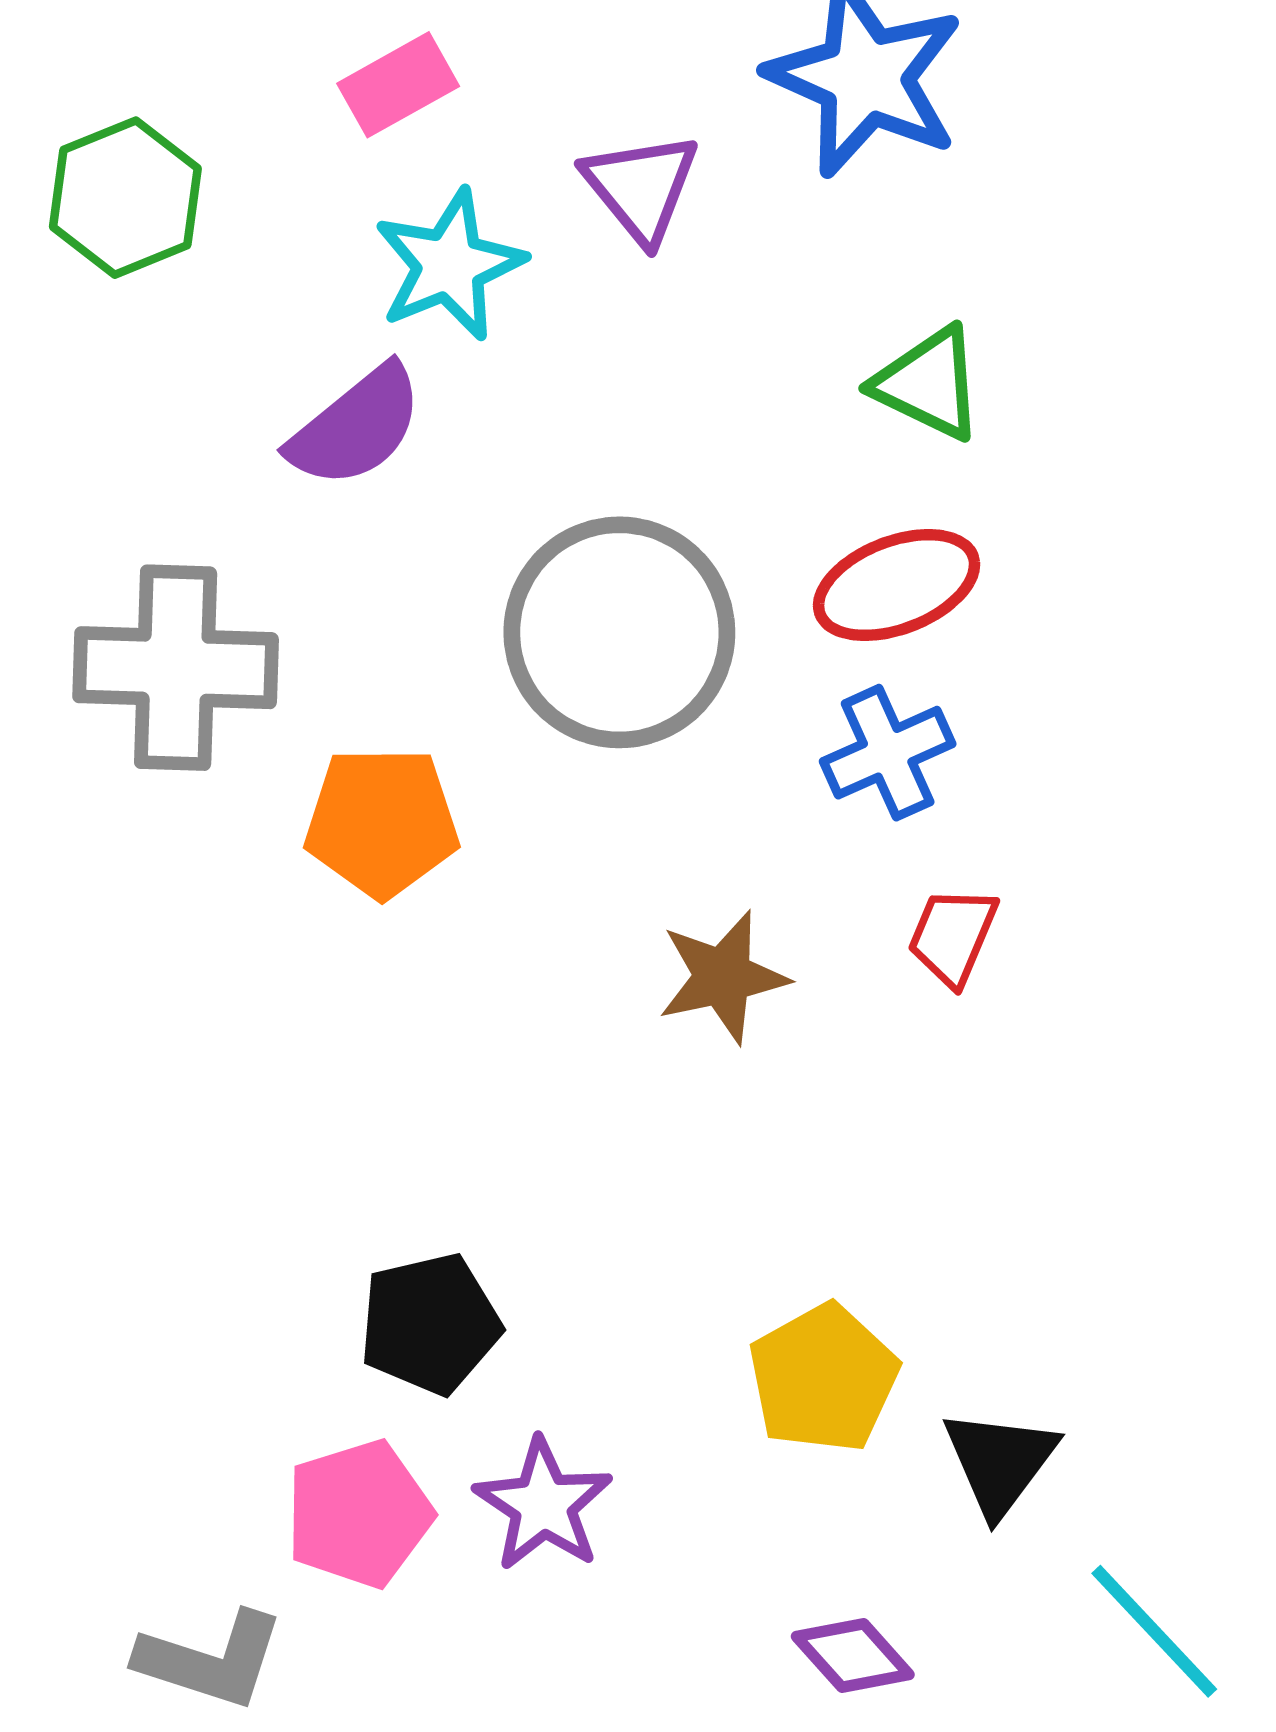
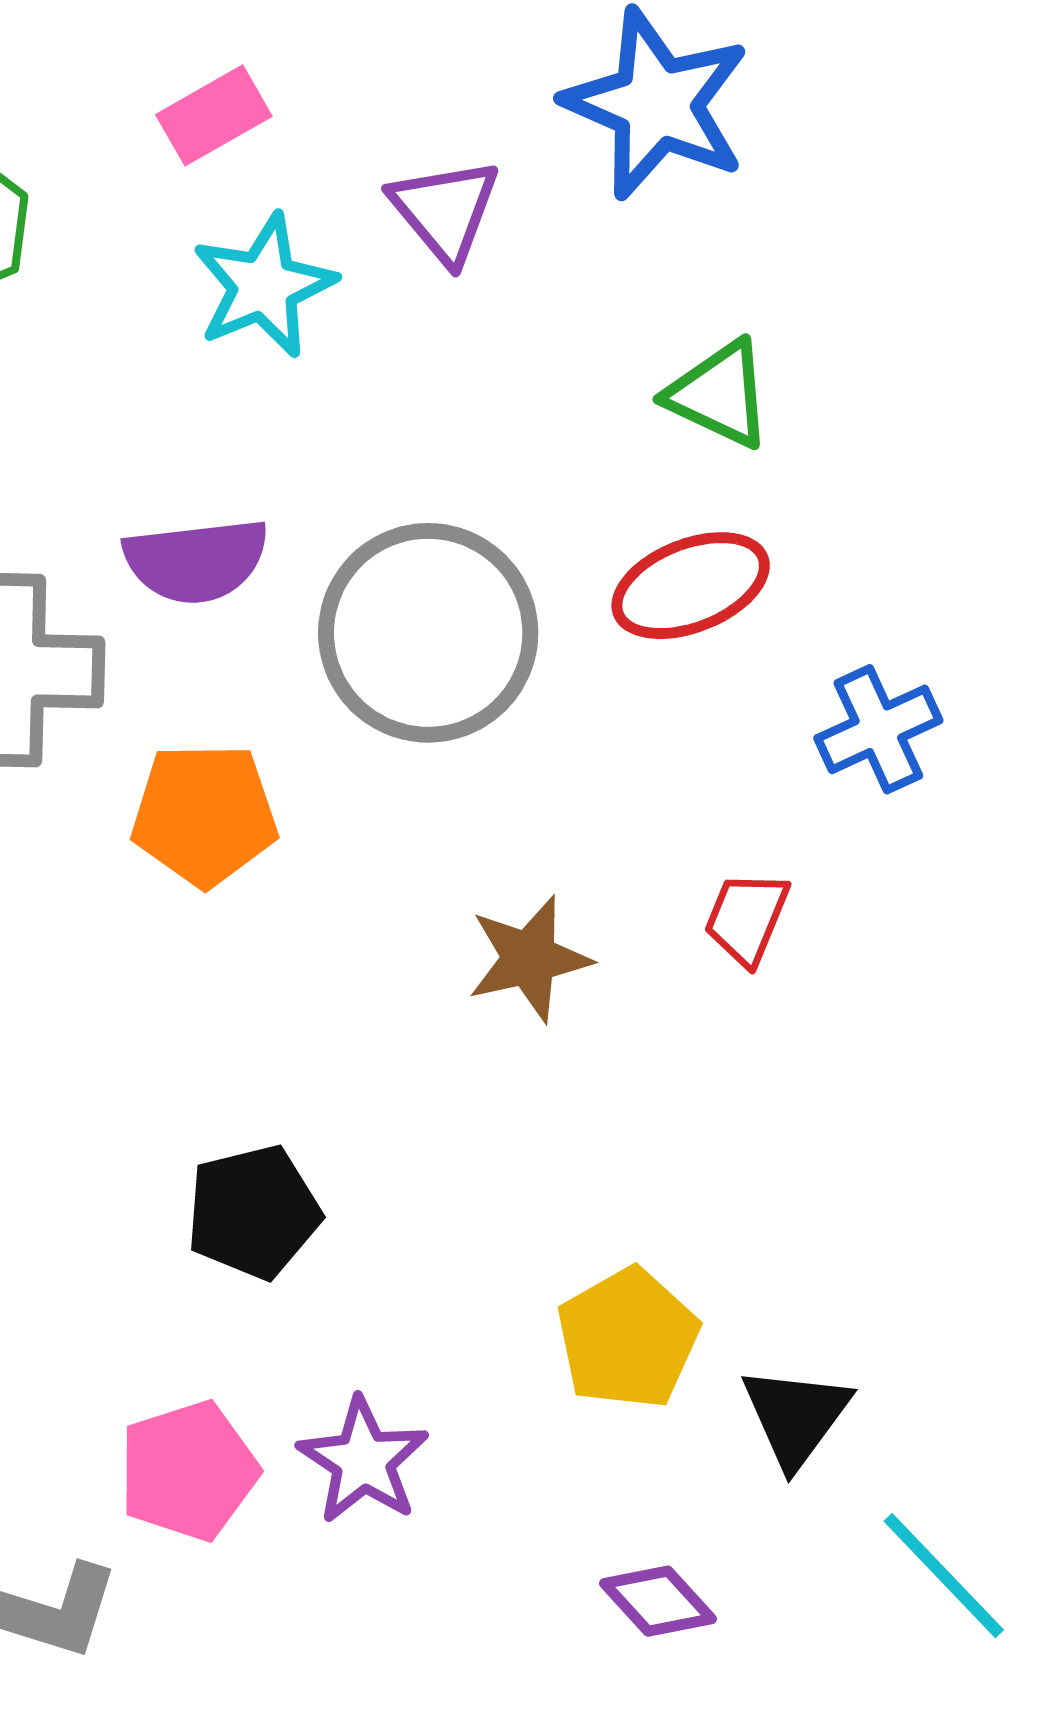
purple semicircle: (356, 427) -> (196, 561), moved, turned 33
blue cross: (888, 753) -> (878, 729), moved
black pentagon: (430, 1324) -> (253, 1212), moved

